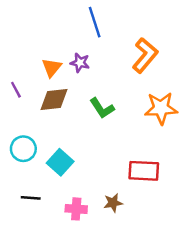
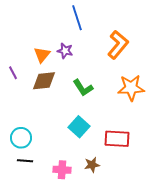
cyan circle: (23, 149) -> (21, 138), moved
cyan square: (60, 162) -> (79, 127), moved

